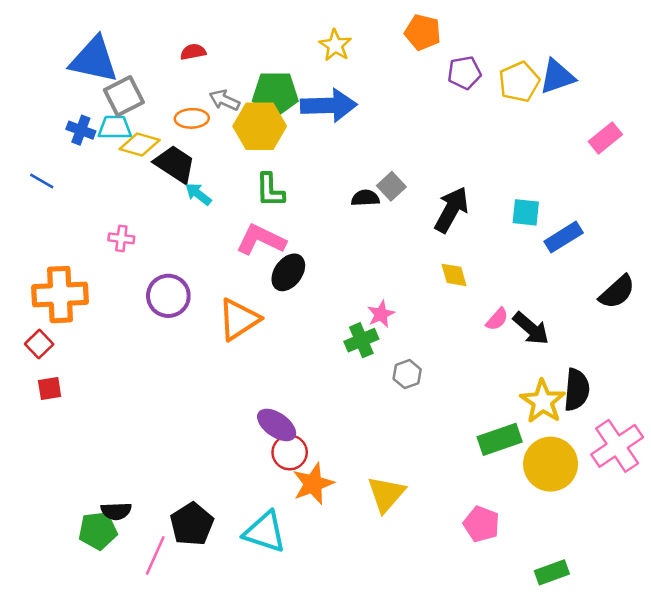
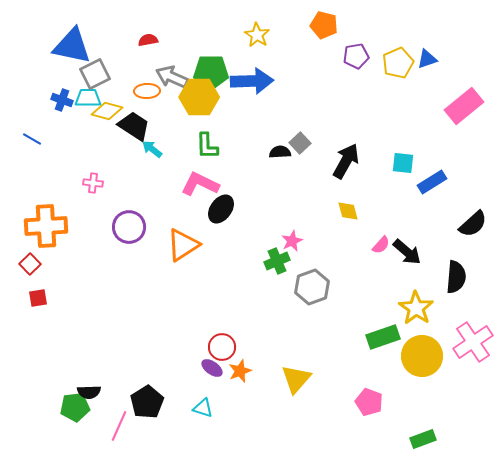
blue triangle: (557, 77) -> (427, 59), size x0.7
gray arrow: (224, 100) -> (172, 77), size x1.4
pink rectangle: (605, 138) -> (464, 106), size x1.5
gray hexagon: (407, 374) -> (312, 287), size x1.6
black semicircle: (577, 390) -> (456, 277), moved
purple ellipse: (277, 425) -> (212, 368), moved, size x0.7
orange star: (313, 484) -> (240, 371), size x0.7
cyan triangle: (265, 532) -> (203, 408), size x0.6

